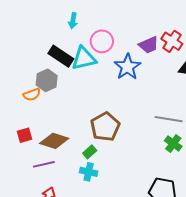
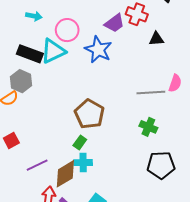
cyan arrow: (73, 21) -> (34, 16), turned -77
brown diamond: (54, 141) -> (65, 174), moved, turned -36
green cross: (173, 144) -> (148, 127), moved

